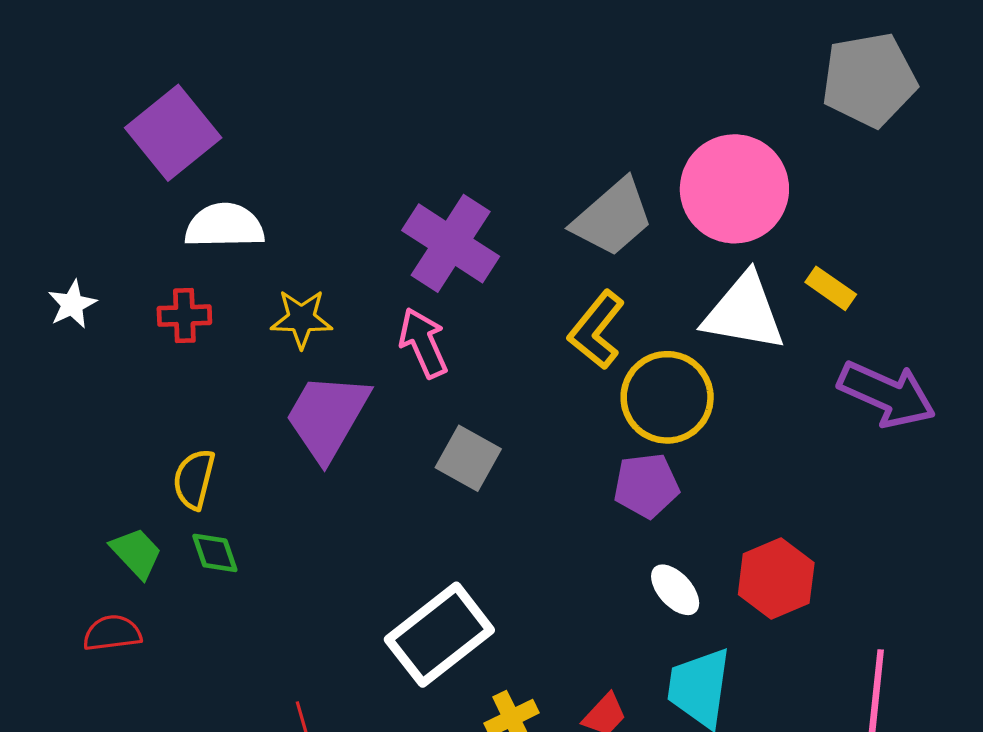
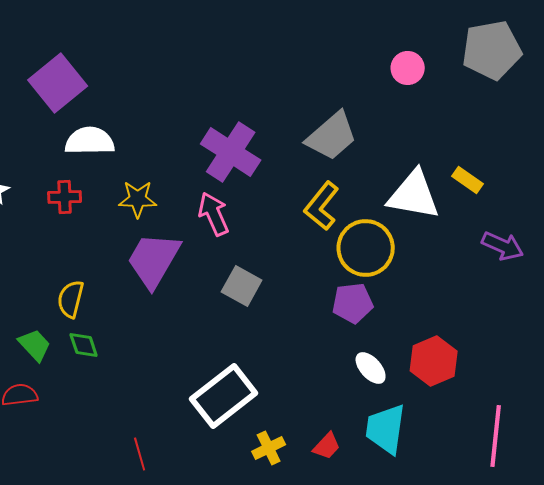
pink circle: (734, 189) -> (408, 68), moved, size x0.5
purple arrow: (887, 394) -> (503, 246), size x0.7

